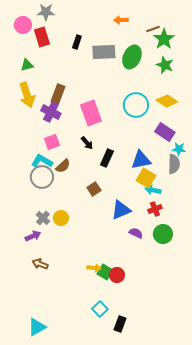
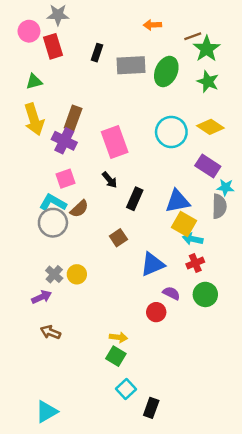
green square: (105, 272) -> (116, 356), moved
red circle: (117, 275) -> (156, 312), moved

